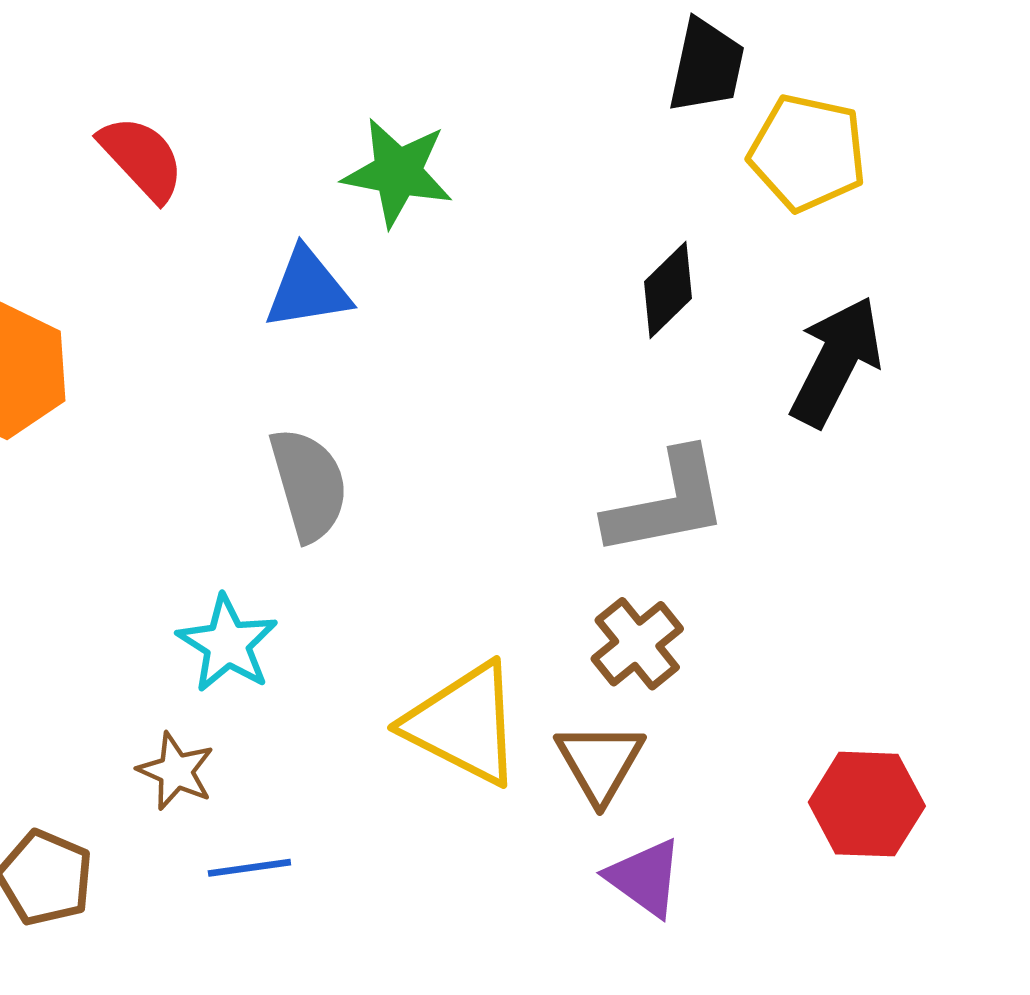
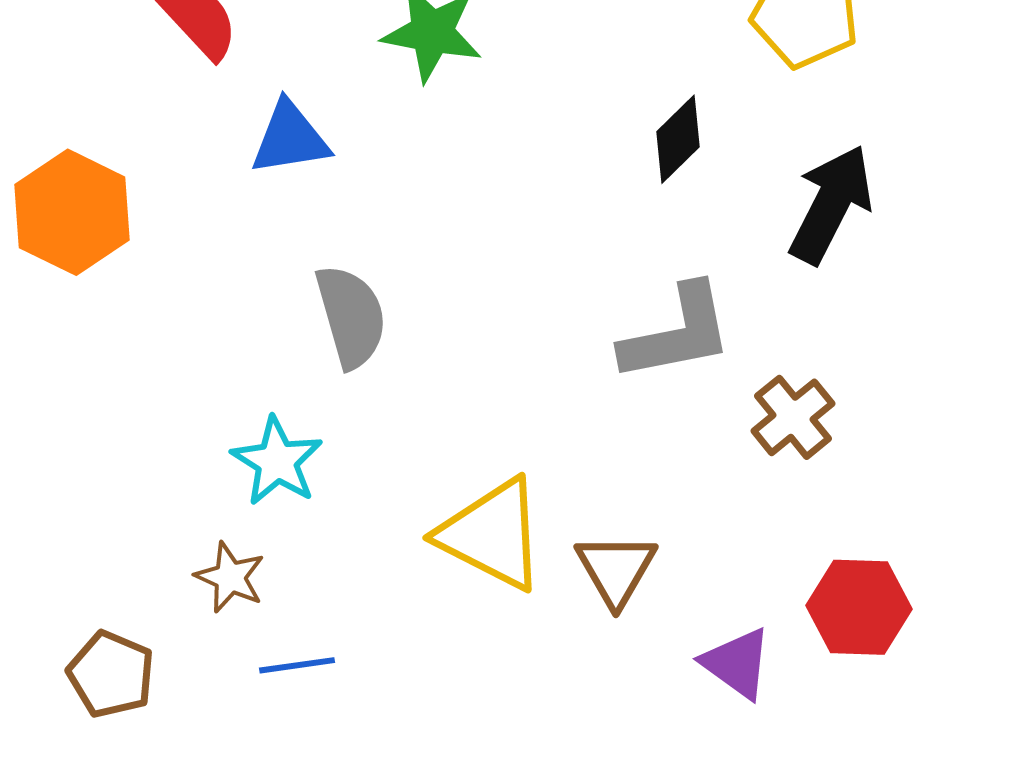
blue triangle: (308, 289) -> (290, 138), moved
brown cross: (637, 644) -> (793, 417), moved
purple triangle: (645, 878) -> (737, 663), moved

